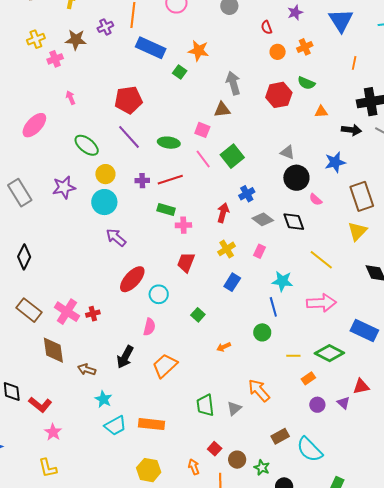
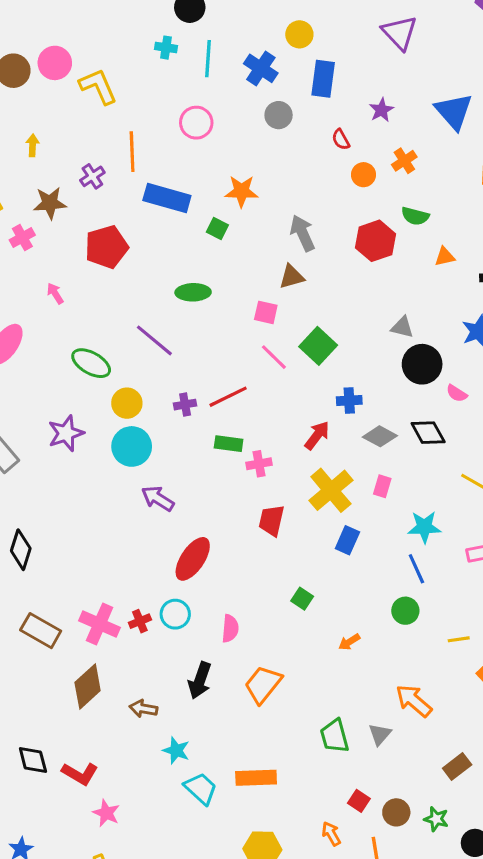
red pentagon: (128, 100) -> (106, 247), moved
green ellipse: (169, 143) -> (193, 292), moved
blue cross: (247, 194) -> (349, 400), turned 35
red arrow: (223, 213) -> (317, 435), turned 30
yellow cross: (227, 249) -> (331, 490), size x1.6
cyan circle: (159, 294) -> (175, 614), moved
brown diamond: (53, 350) -> (88, 687), turned 64
cyan trapezoid: (115, 426) -> (201, 789), turned -100

